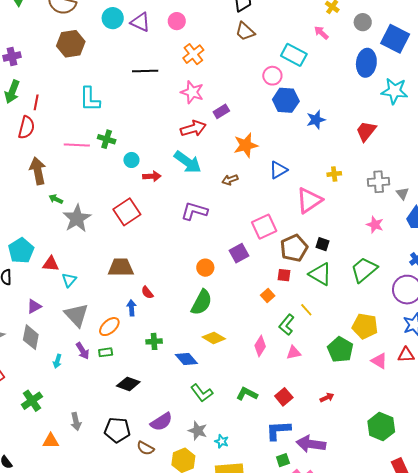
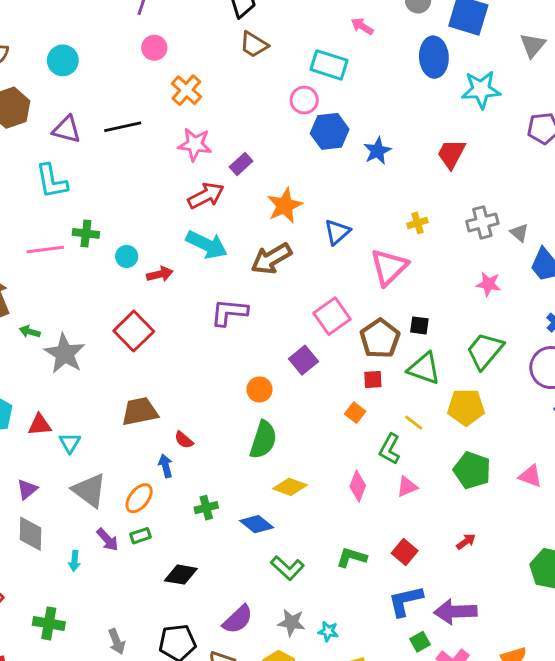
purple triangle: (140, 22) -> (67, 129), moved
brown arrow: (230, 180) -> (271, 259), size x1.8
yellow pentagon: (365, 326) -> (466, 407), moved
green cross: (32, 401) -> (49, 623), turned -35

